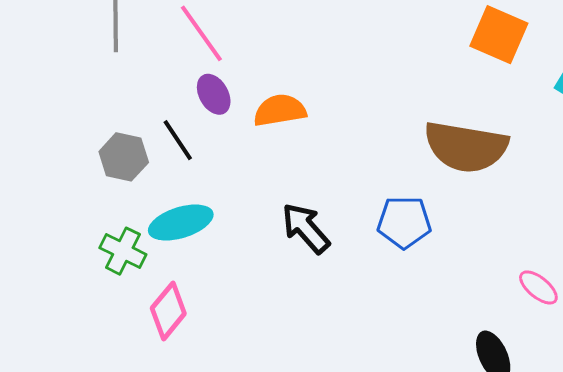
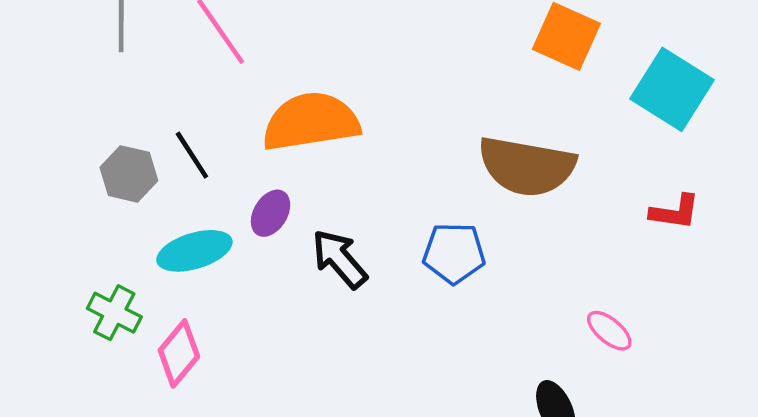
purple ellipse: (214, 94) -> (271, 213), moved, turned 60
orange semicircle: (280, 110) -> (311, 122), size x1.6
green cross: (123, 251) -> (114, 313), moved

